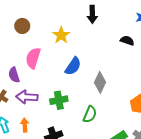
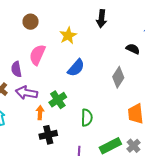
gray diamond: (100, 82) -> (118, 77), moved
green cross: (59, 100) -> (58, 100), turned -30
green semicircle: (90, 114) -> (87, 118), turned -30
orange arrow: (25, 125) -> (40, 113), moved

